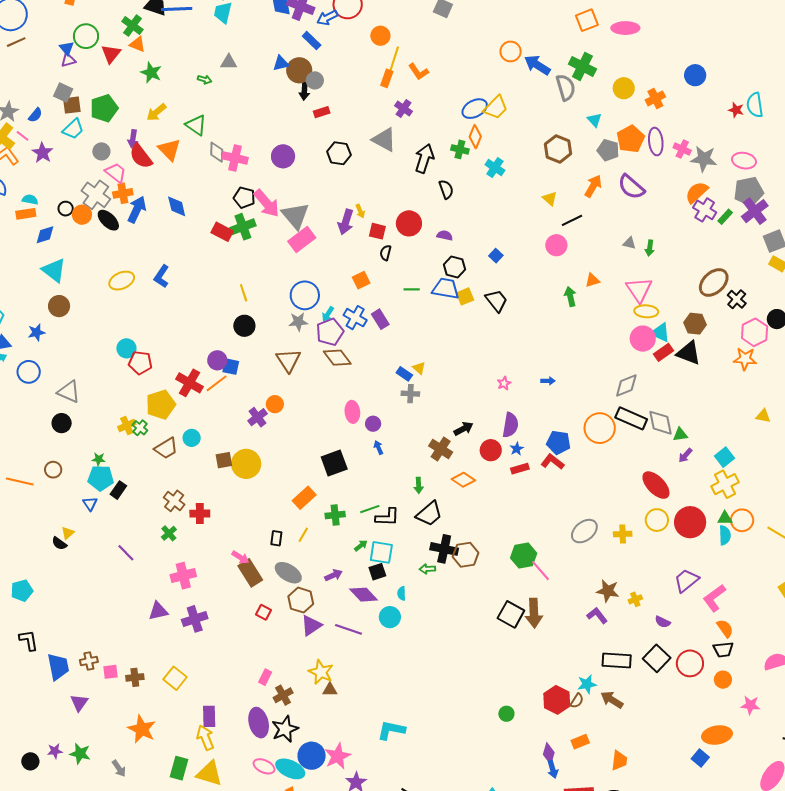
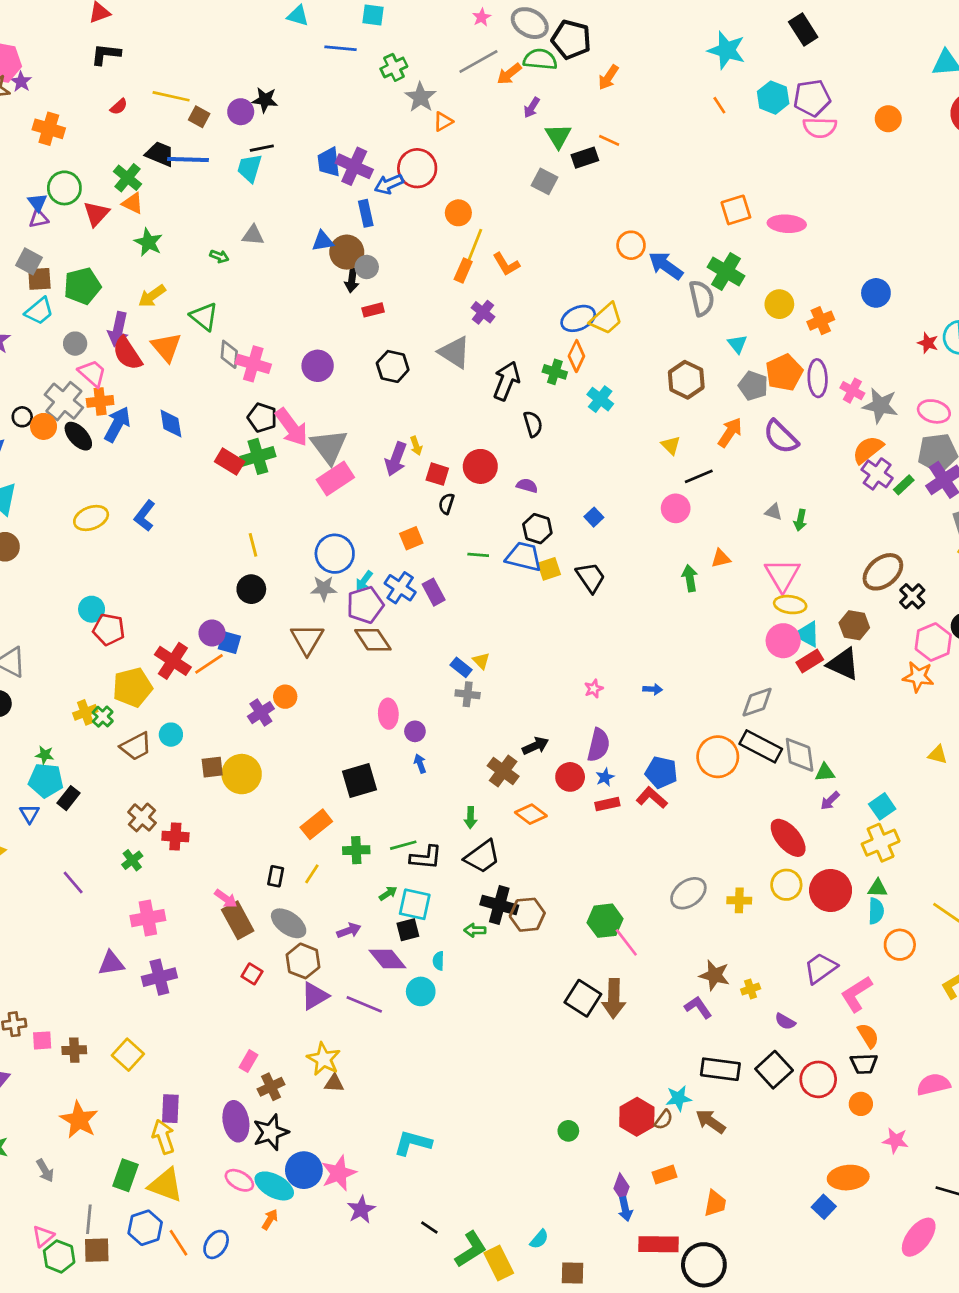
blue rectangle: (312, 41) -> (366, 213), turned 30
purple arrow: (133, 139) -> (118, 329), size x1.4
orange circle: (742, 520) -> (900, 945), moved

